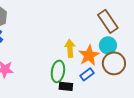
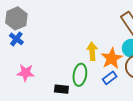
black rectangle: (66, 86) -> (61, 89), moved

